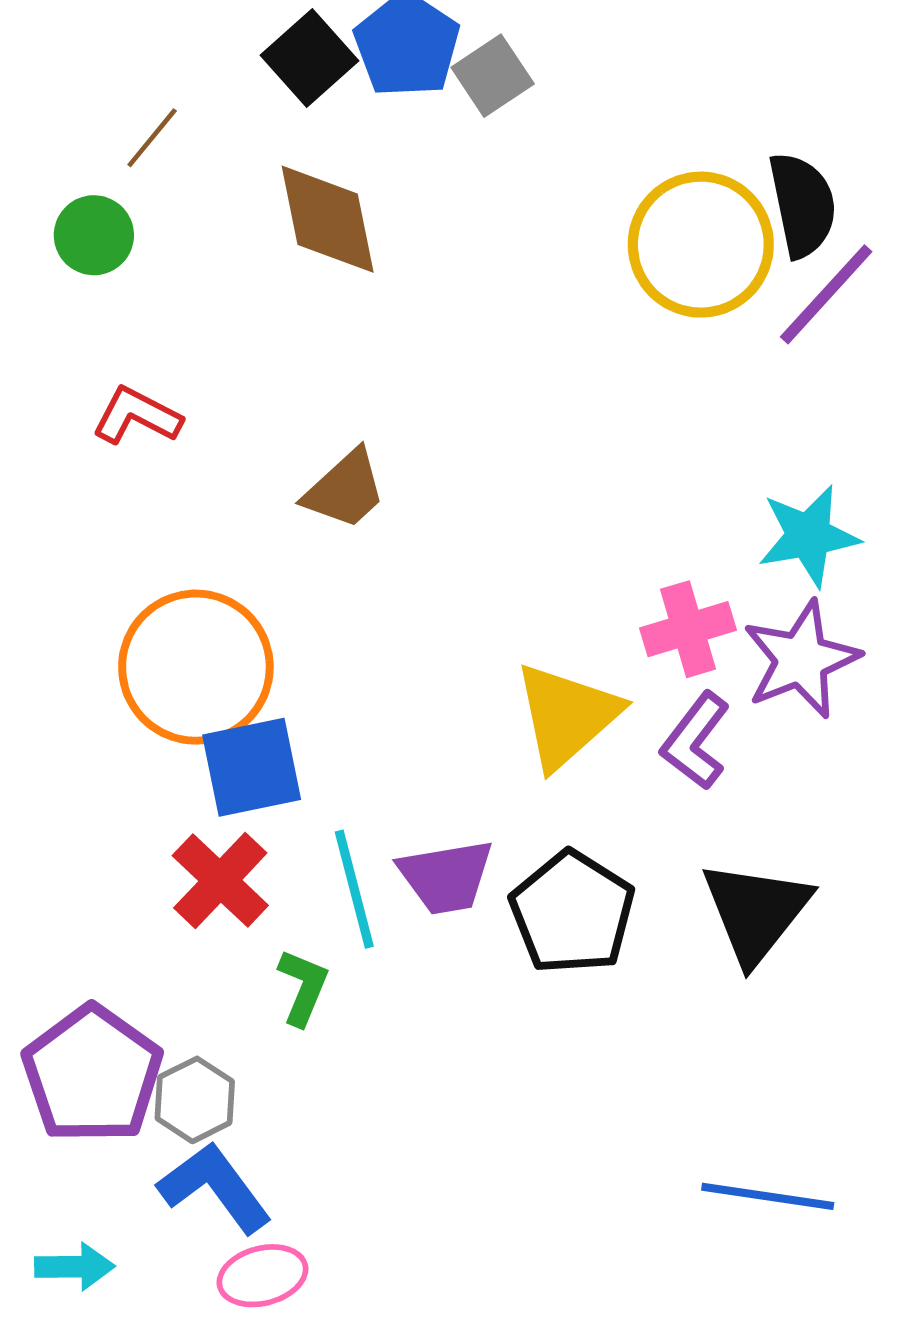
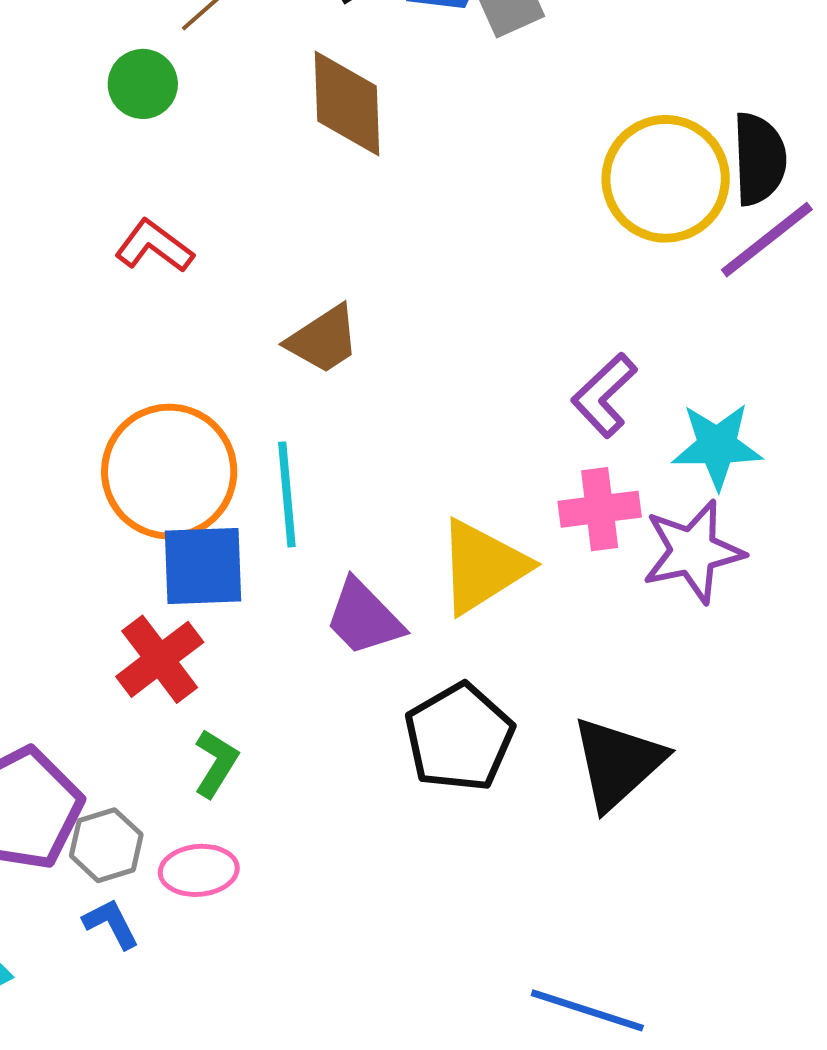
purple L-shape: (696, 741) -> (604, 395), moved
purple trapezoid: (446, 877) -> (364, 618), moved, turned 46
cyan line: (354, 889) -> (287, 494), moved
blue L-shape: (215, 1187) -> (111, 924), size x0.6
pink ellipse: (262, 1276) -> (199, 870), moved

